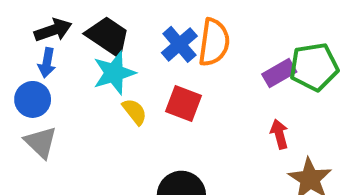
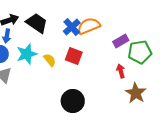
orange semicircle: (214, 42) -> (89, 26), turned -120
green pentagon: (314, 67) -> (140, 52), moved
cyan star: (114, 73) -> (27, 54), moved

